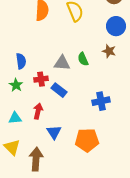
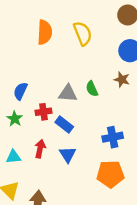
blue semicircle: (21, 61) -> (20, 91), turned -147
blue triangle: (54, 132) -> (68, 154), moved
orange pentagon: (87, 140) -> (110, 174), moved

